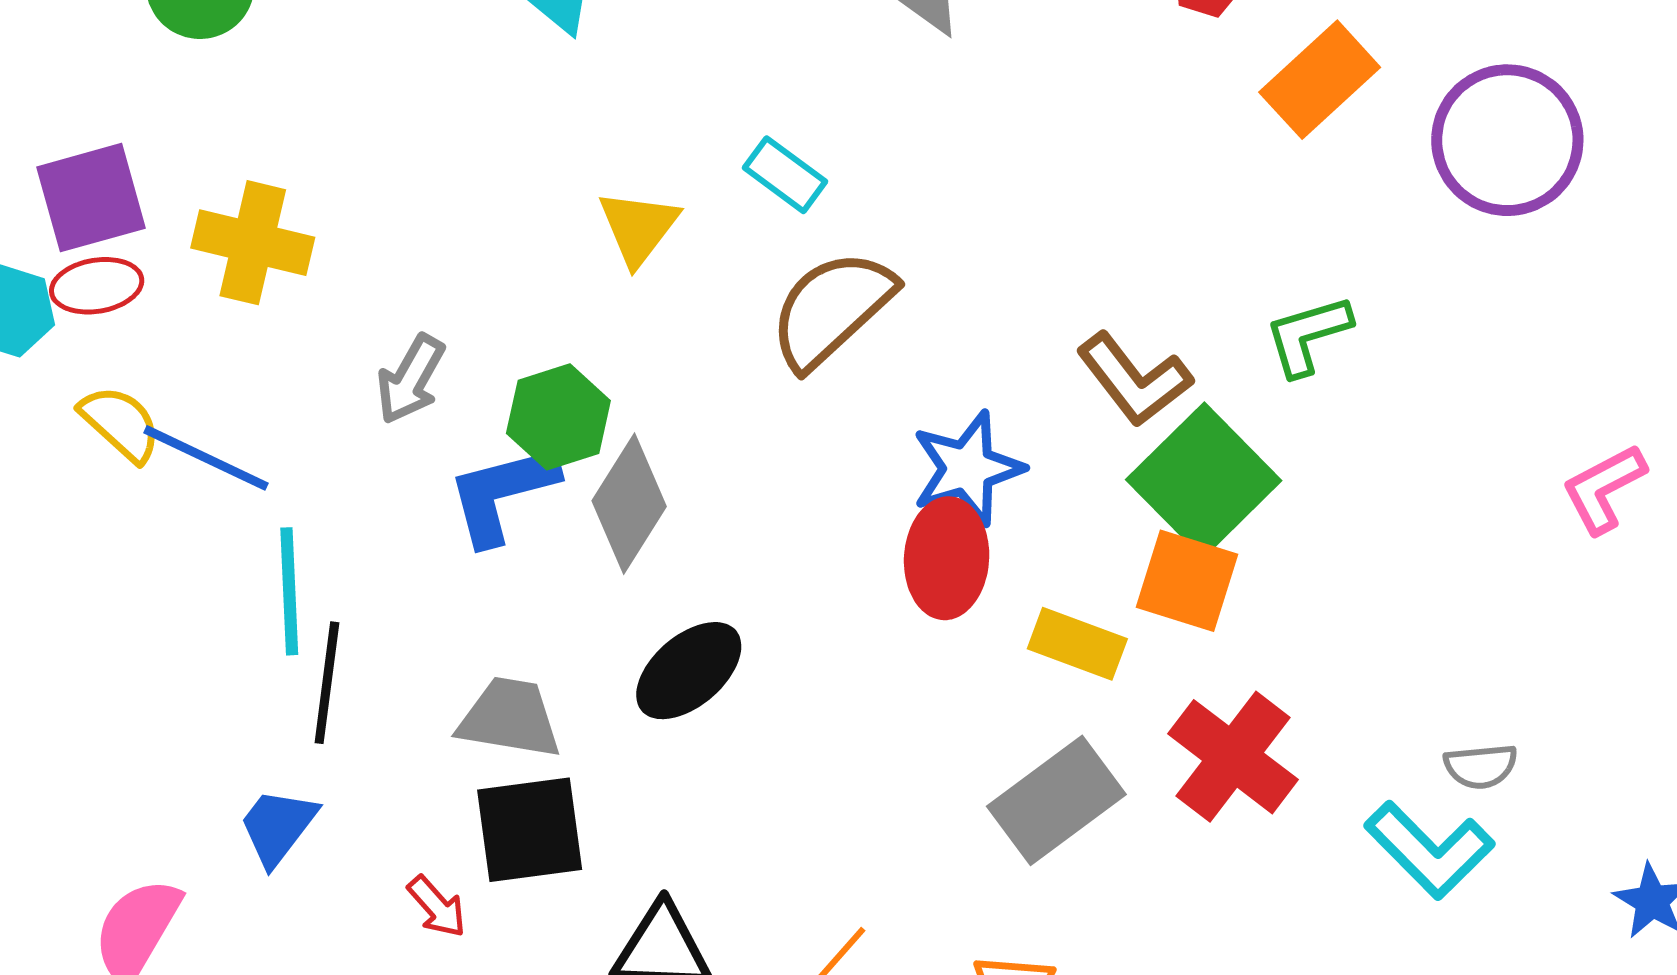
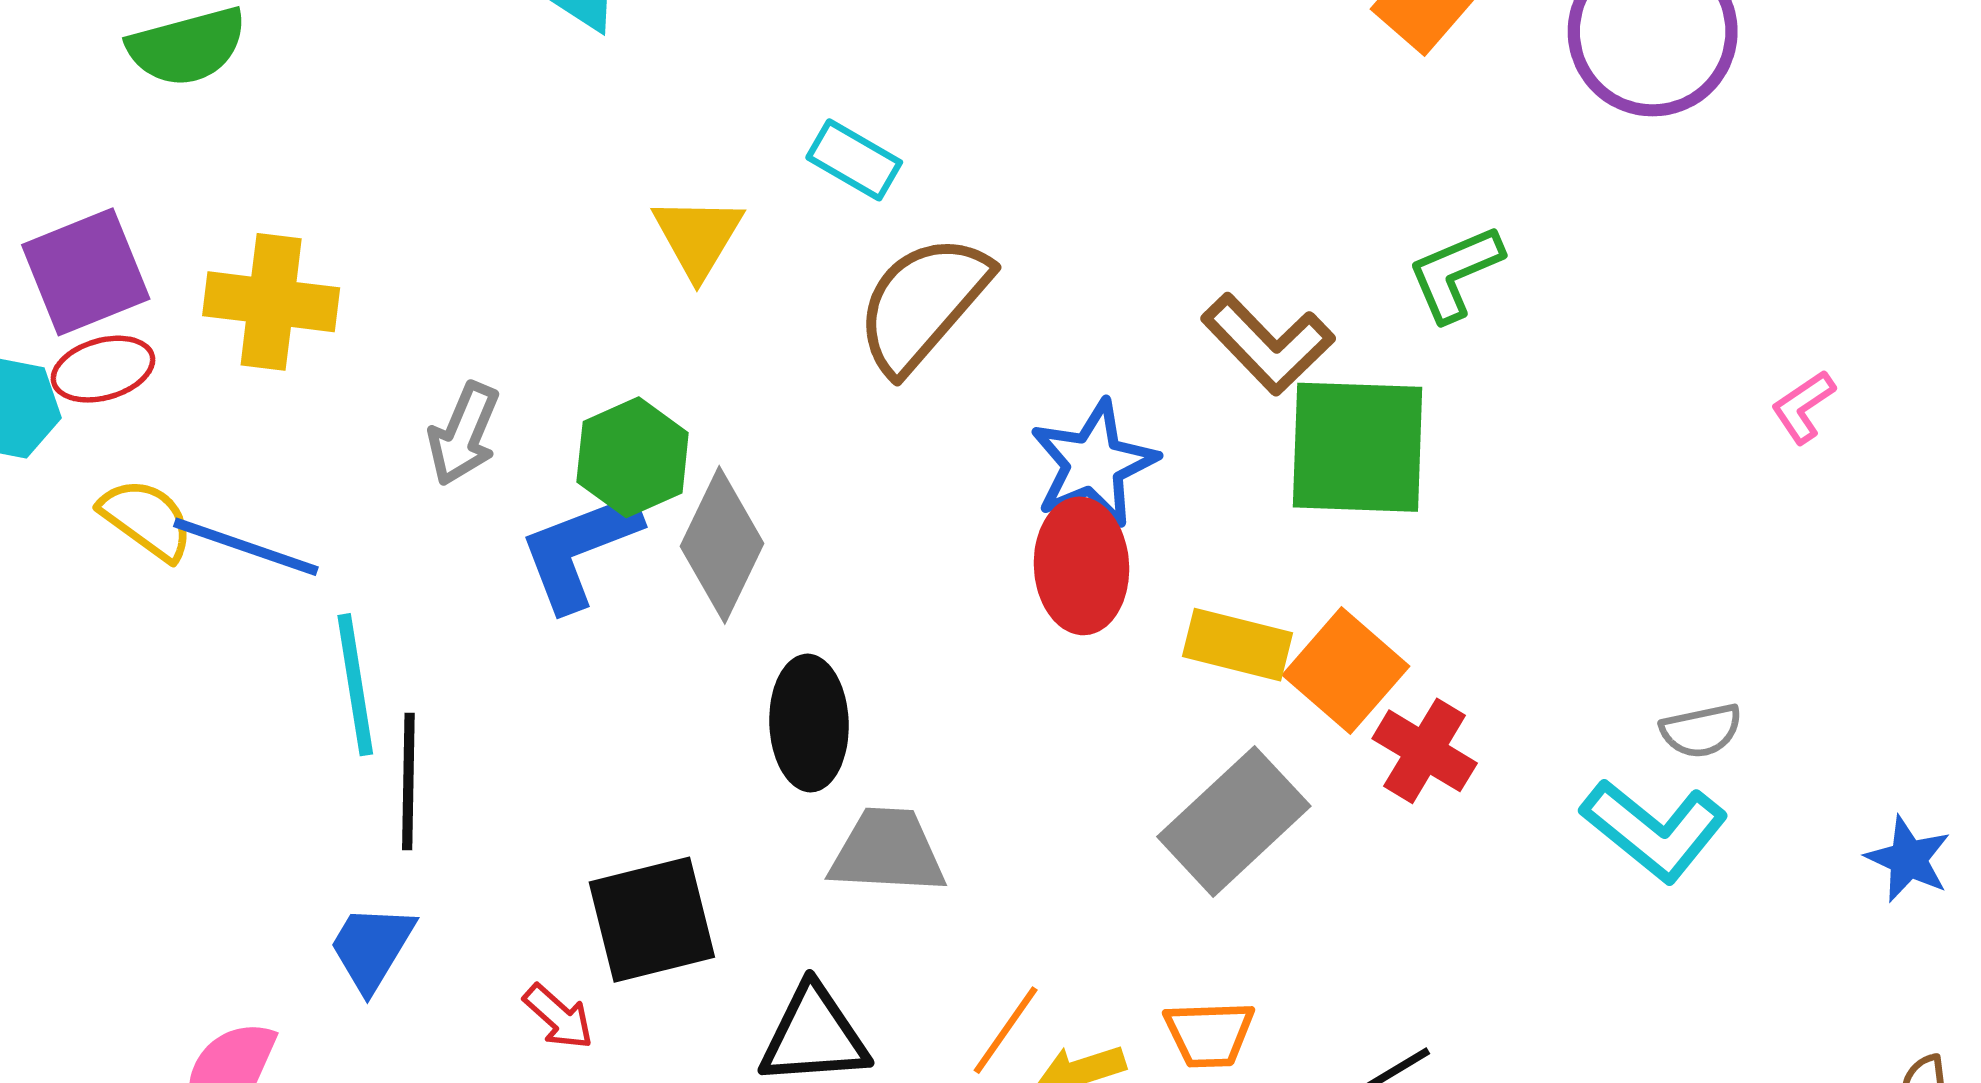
green square: (1204, 480) -> (1358, 447), turned -37
pink L-shape: (1604, 489) -> (1803, 407), size x0.7
orange square: (1187, 581) -> (1346, 671), moved, turned 30
black ellipse: (689, 671) -> (809, 723), turned -45
gray trapezoid: (510, 718) -> (887, 851), moved
red cross: (1233, 757) -> (1425, 751), size x0.7

